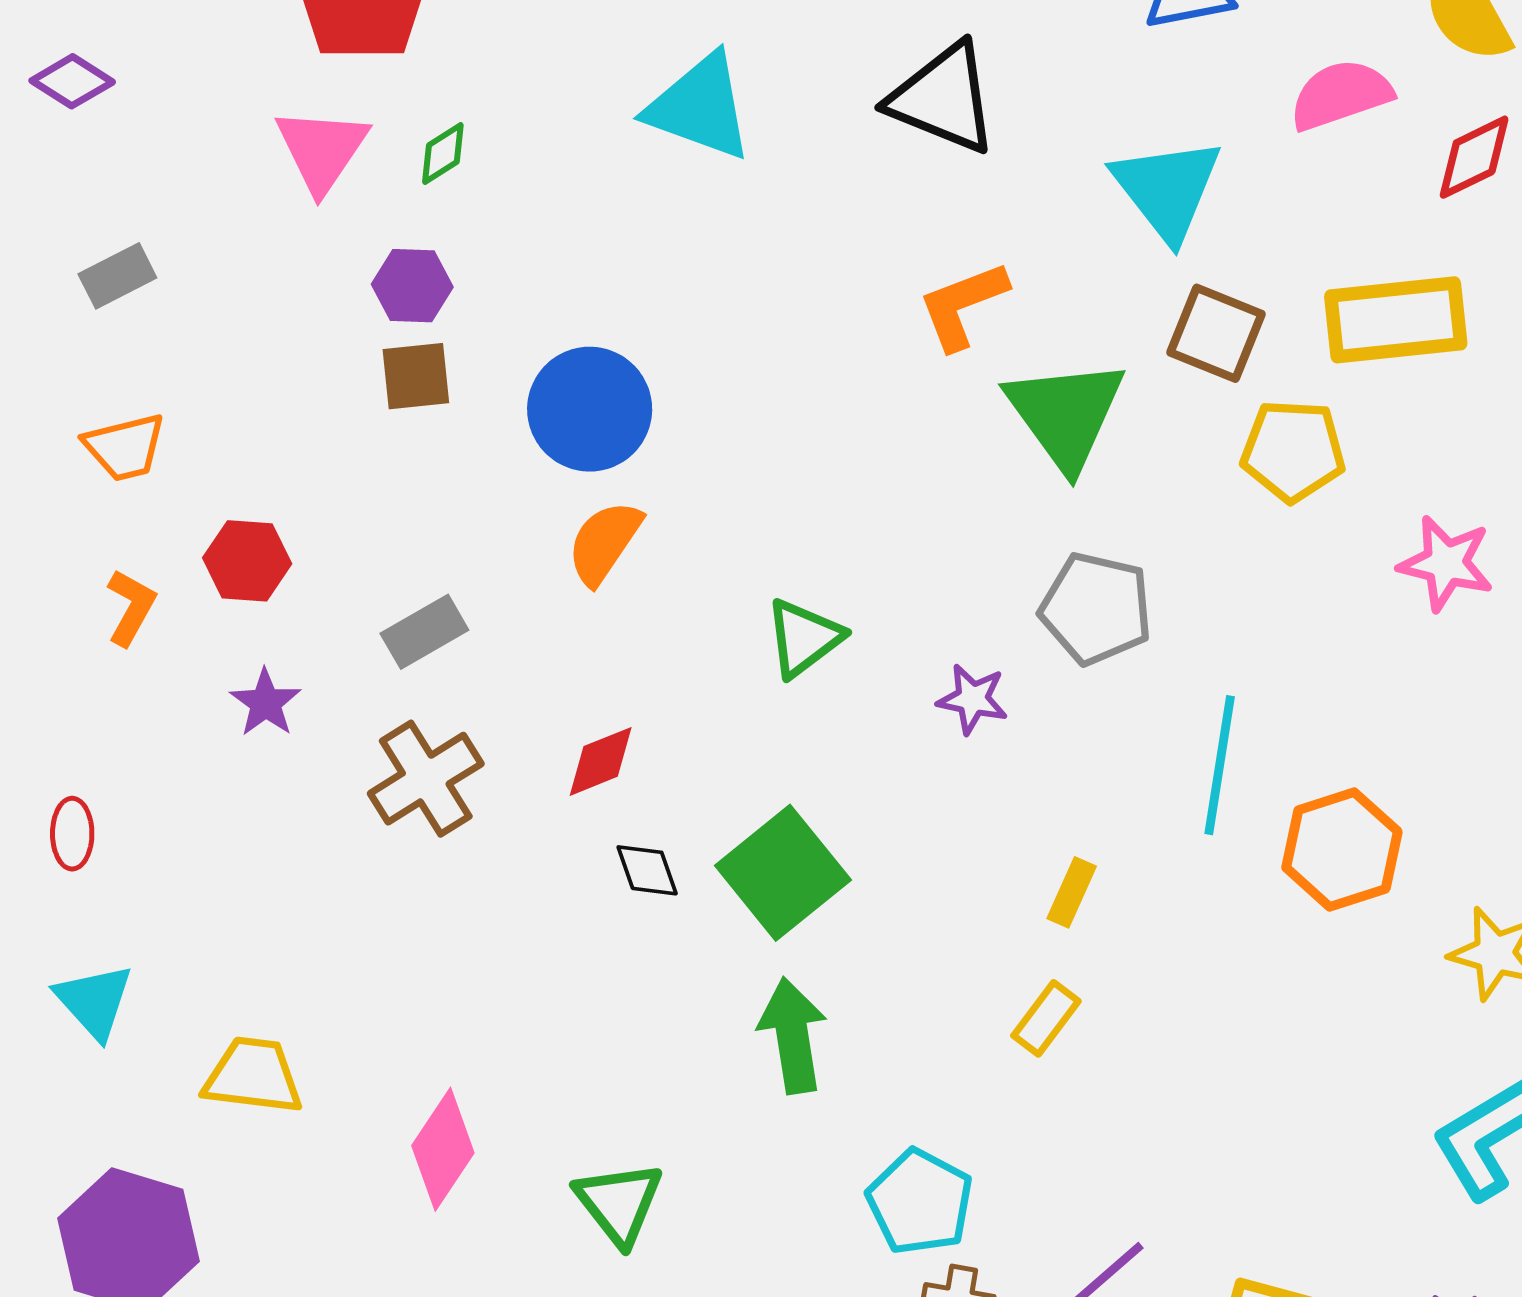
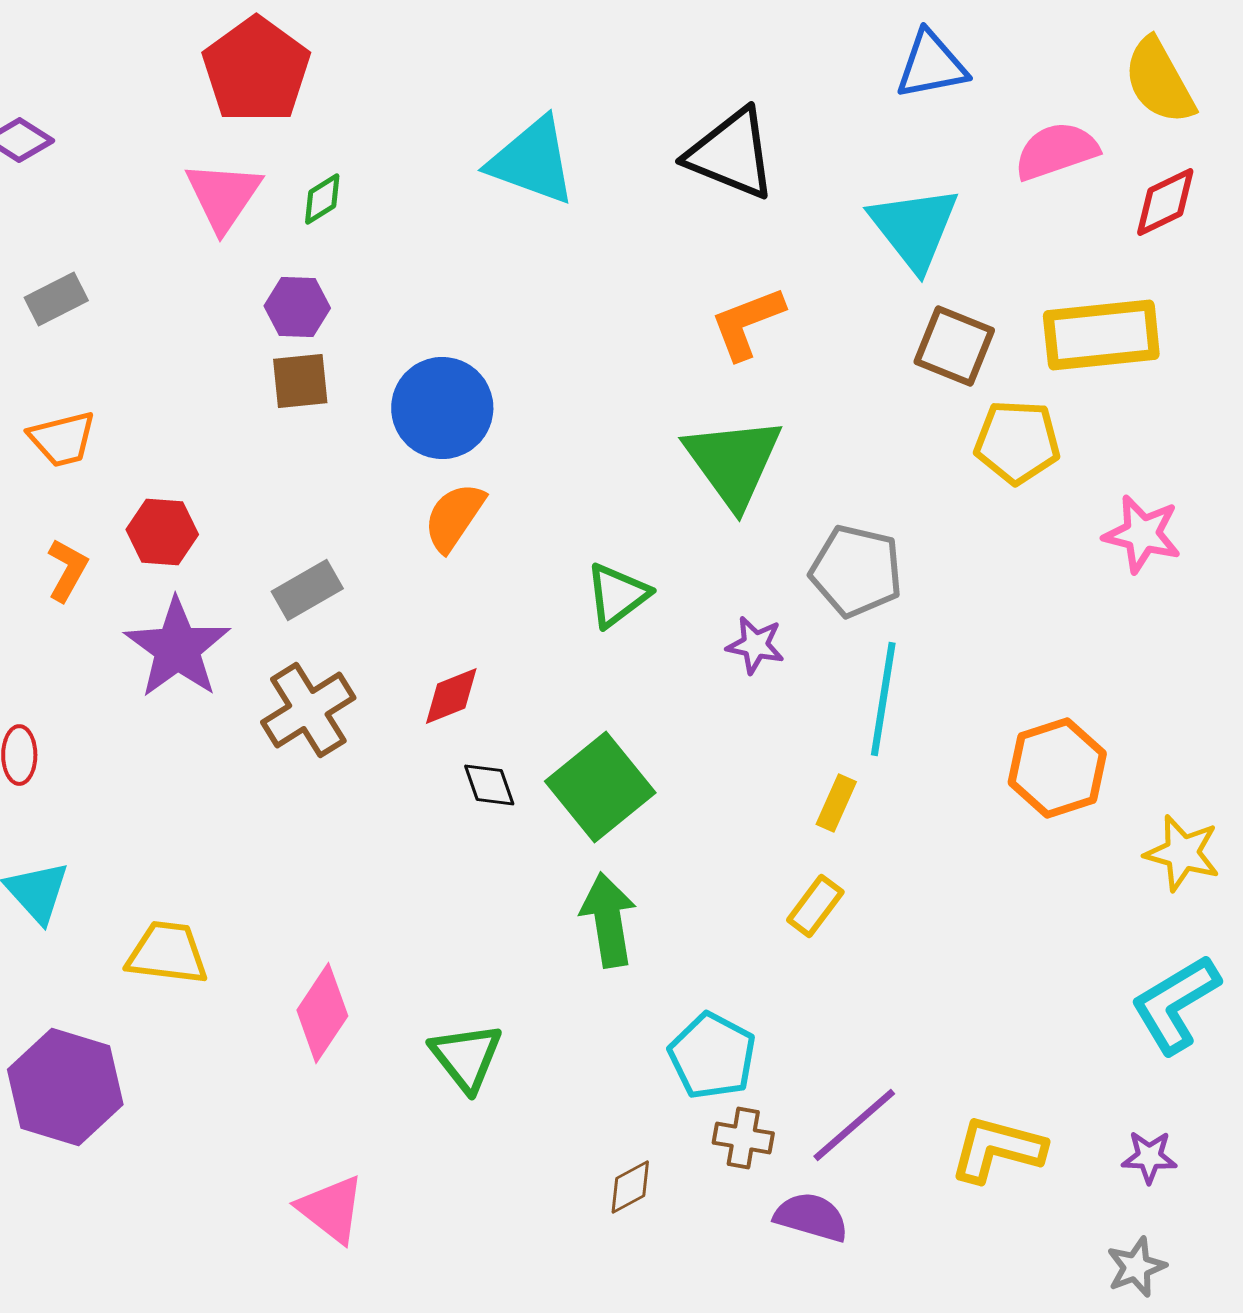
green triangle: (1065, 414) -> (733, 462), moved
purple star: (265, 703) -> (177, 648), size x1.8
cyan line: (1220, 765) -> (883, 699), moved

